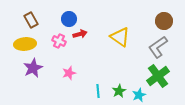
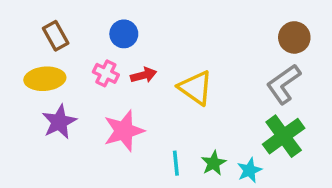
red arrow: (80, 34) -> (144, 75), moved
yellow triangle: (120, 37) -> (196, 88), moved
pink star: (69, 73) -> (124, 131), size x1.6

